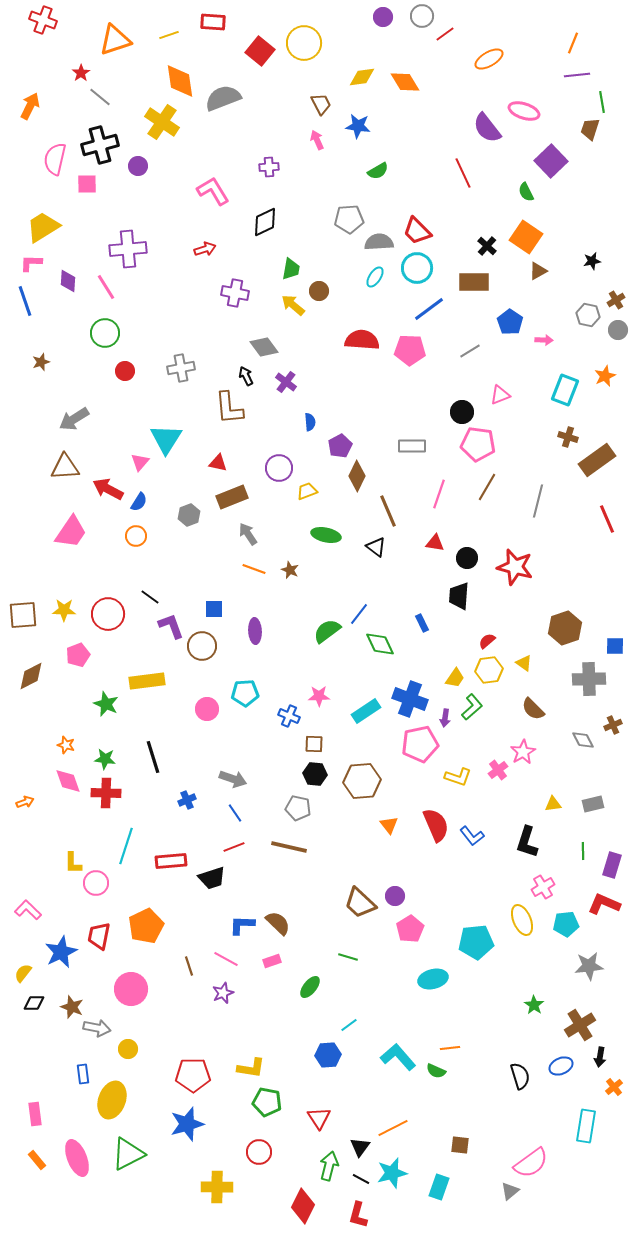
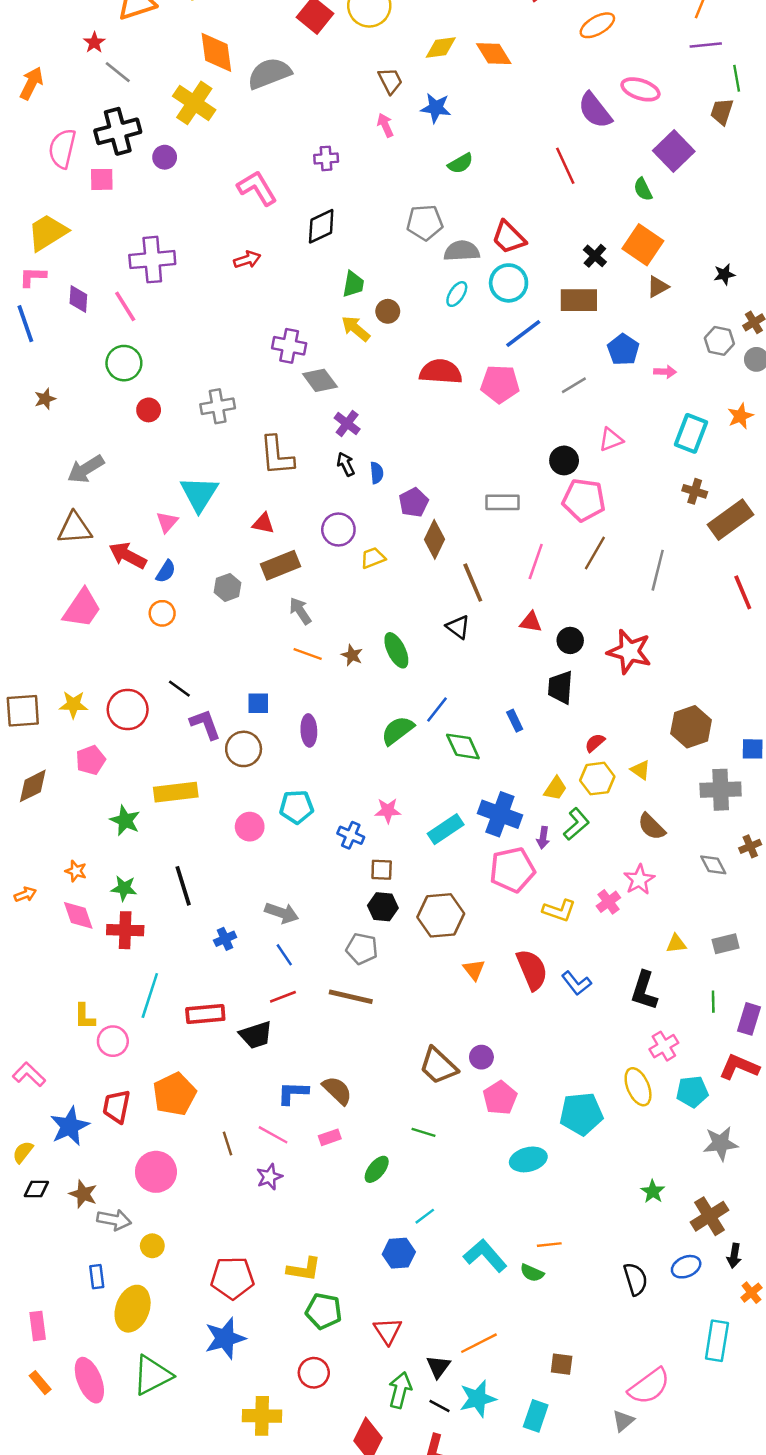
purple cross: (235, 293) -> (289, 346), moved
black arrow: (246, 376) -> (346, 464), moved
green ellipse: (326, 535) -> (396, 650), moved, turned 52
orange arrow: (25, 802) -> (25, 894), moved

